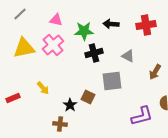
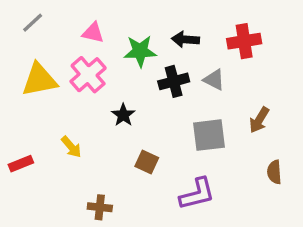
black cross: (94, 53) -> (174, 81), moved
gray triangle: (128, 56) -> (214, 80), moved
gray square: (112, 81) -> (209, 135), moved
black star: (70, 105) -> (123, 115), moved
purple L-shape: (142, 116) -> (197, 194), moved

